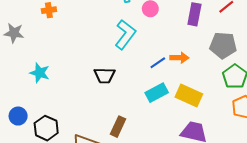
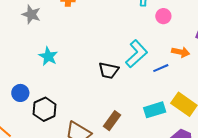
cyan L-shape: (125, 34) -> (136, 54), moved
orange arrow: (179, 58) -> (181, 52), moved
cyan rectangle: (157, 93) -> (155, 110), moved

